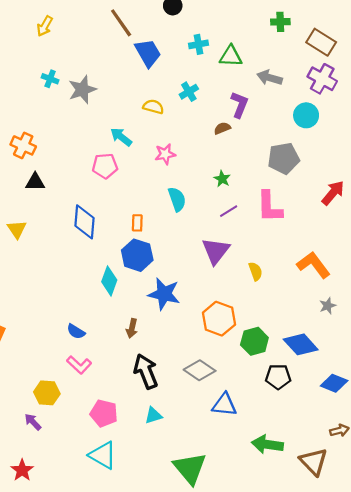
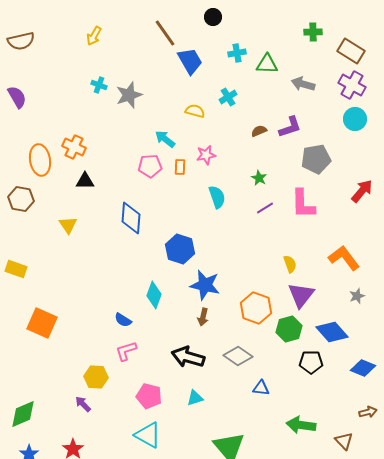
purple L-shape: (239, 105) -> (290, 127), moved, turned 50
cyan circle: (306, 115) -> (355, 119), moved
orange rectangle: (137, 223) -> (180, 167), moved
purple triangle: (216, 251) -> (301, 295), moved
cyan diamond: (109, 281) -> (154, 295), moved
brown arrow: (132, 328) -> (203, 317), moved
pink L-shape: (79, 365) -> (126, 351), turned 120
black arrow: (146, 371) -> (188, 357), turned -52
blue triangle: (224, 405) -> (261, 388), size x0.7
brown triangle: (314, 462) -> (344, 441), size x0.7

